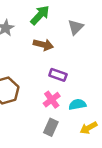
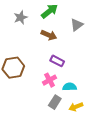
gray rectangle: (51, 127) -> (55, 102), moved

